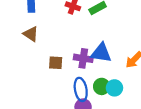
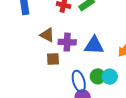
brown triangle: (31, 34) -> (47, 35), moved
purple cross: (83, 58) -> (67, 42), moved

